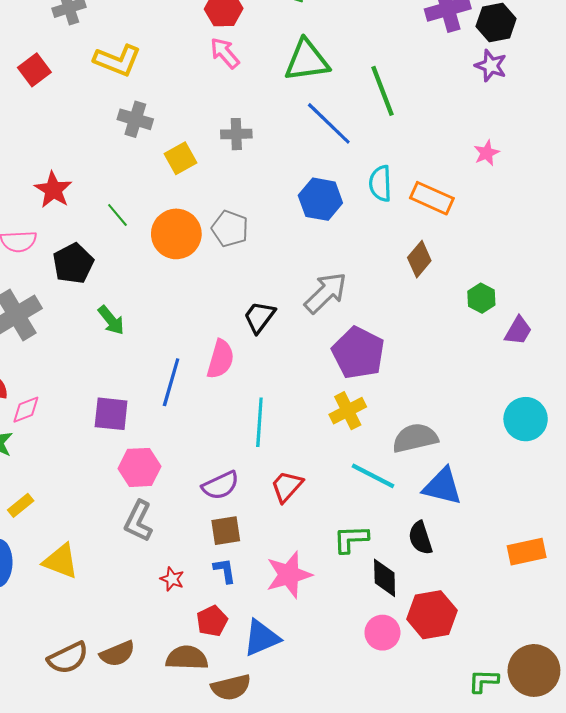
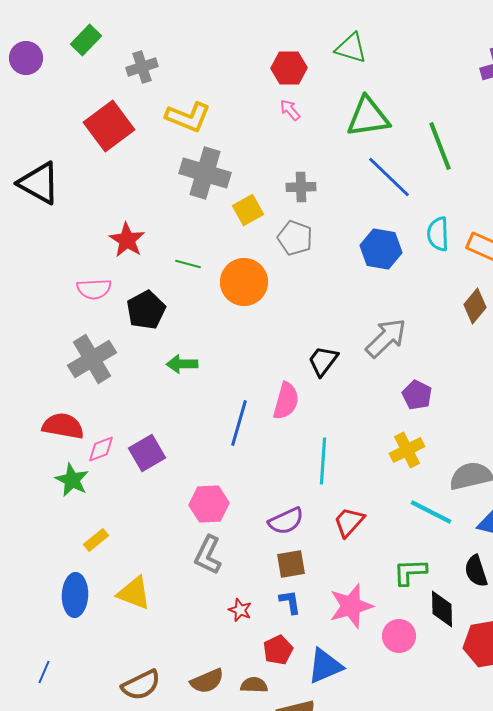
pink arrow: (225, 53) -> (290, 110), size x0.7
red square: (34, 70) -> (109, 126), size x1.6
gray cross: (135, 119) -> (205, 173), size x1.5
green line: (117, 215) -> (188, 264), turned -35
gray pentagon: (230, 229) -> (295, 238), moved
green arrow: (111, 320) -> (182, 364), turned 128
purple pentagon: (358, 353) -> (417, 395), size x0.6
purple square: (111, 414) -> (147, 453), moved, turned -36
pink circle: (382, 633) -> (399, 636), moved
brown semicircle: (117, 654) -> (207, 681), moved
brown semicircle: (187, 658) -> (254, 685), size x0.7

